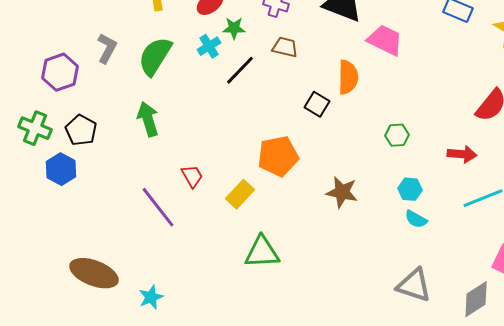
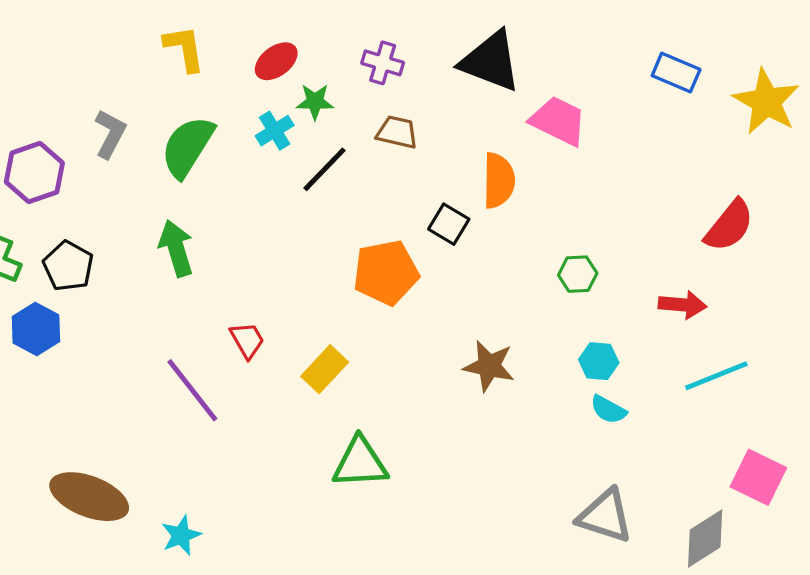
orange pentagon: (278, 156) -> (386, 272), moved

